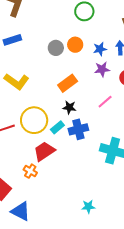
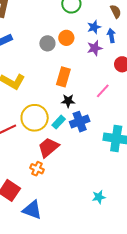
blue star: (100, 49) -> (94, 27), moved
purple star: (102, 69) -> (95, 48), moved
orange rectangle: (68, 83) -> (63, 77), turned -30

